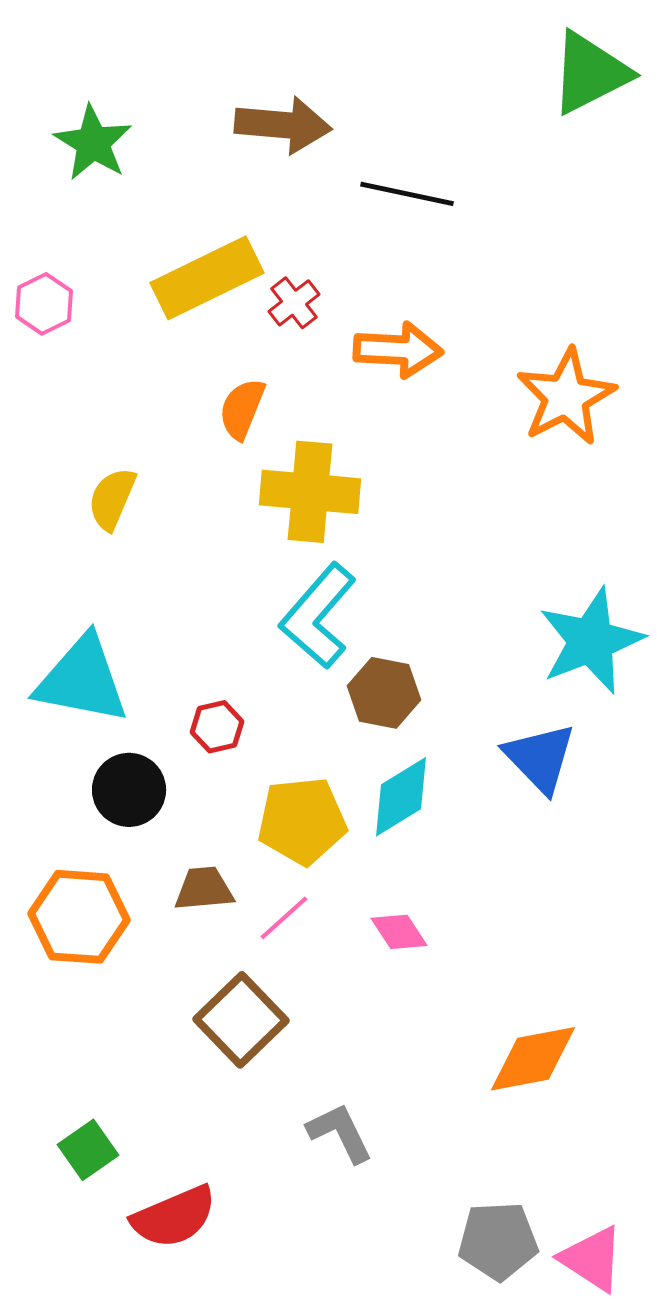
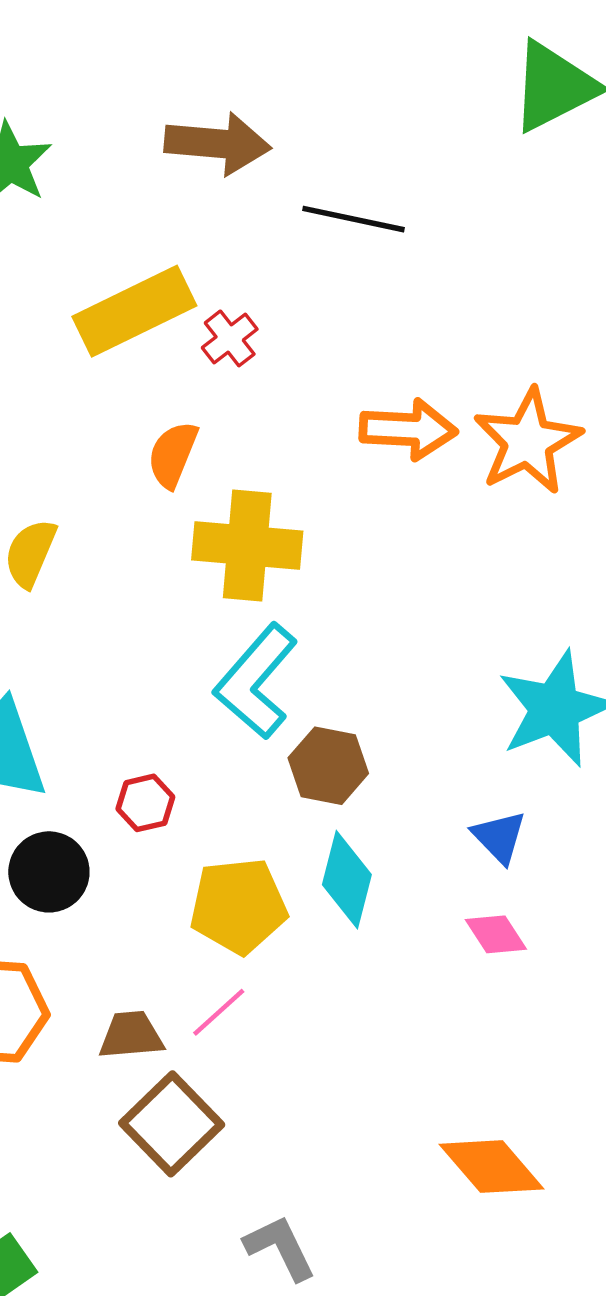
orange arrow: (398, 350) -> (408, 429), moved
blue triangle: (540, 758) -> (499, 837), size x0.7
cyan diamond: (401, 797) -> (347, 880), turned -44
brown trapezoid: (204, 889) -> (131, 1035), moved
pink diamond: (399, 932) -> (496, 934), moved
orange diamond: (533, 1059) -> (491, 1167), turned 60

